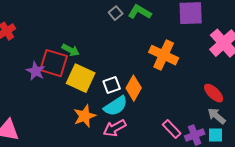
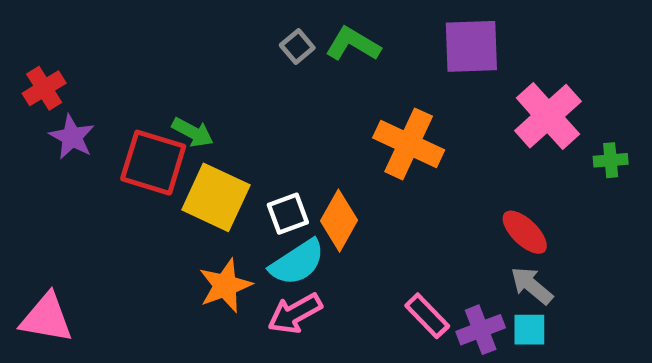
purple star: (36, 71) -> (72, 137), moved

